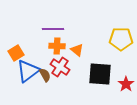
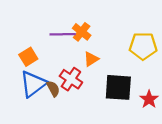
orange cross: (57, 46) -> (82, 32), moved, turned 35
orange triangle: (77, 50) -> (91, 59), turned 48
orange square: (16, 53) -> (28, 57), moved

